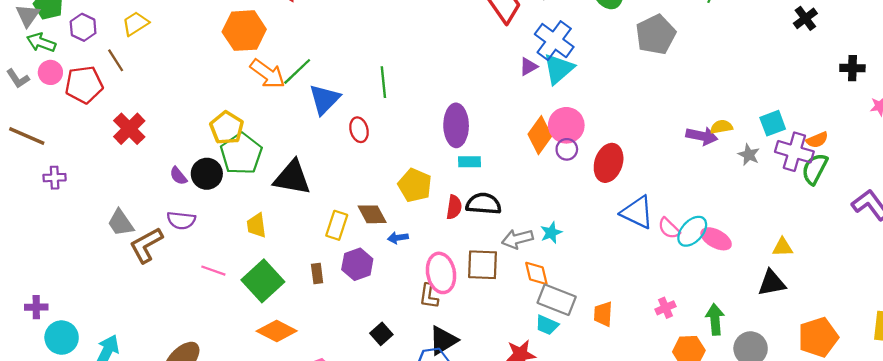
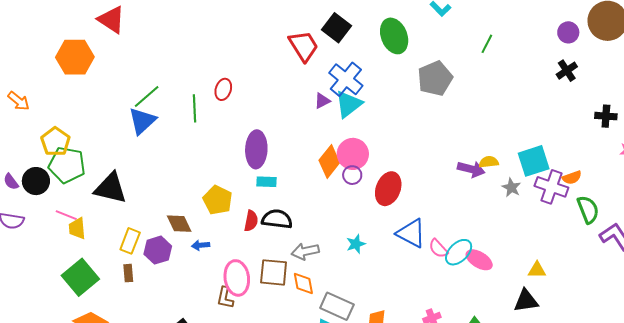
green line: (297, 71) -> (147, 97), moved
orange arrow: (268, 74) -> (19, 101), moved, size x0.7
cyan square: (773, 123) -> (534, 161), size x1.4
red ellipse: (359, 130) -> (223, 89), moved, turned 30
green pentagon: (241, 154) -> (67, 165), turned -30
green semicircle: (815, 169) -> (588, 209), moved, turned 128
yellow rectangle: (337, 225) -> (130, 241), moved
cyan star: (551, 233) -> (356, 244), moved
purple hexagon: (357, 264) -> (158, 250), moved
pink line: (213, 271) -> (66, 215), moved
orange diamond: (536, 273) -> (303, 284), moved

